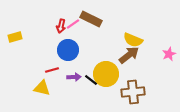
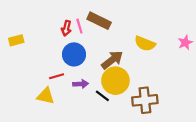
pink line: (73, 24) -> (79, 26), turned -72
pink star: (169, 54) -> (185, 42), moved
brown arrow: (129, 55) -> (112, 60), moved
black line: (91, 80) -> (102, 96), moved

